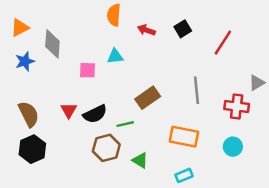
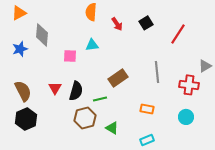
orange triangle: (20, 28) -> (19, 13), moved
red arrow: (146, 30) -> (117, 24), turned -144
black semicircle: (95, 114) -> (76, 91), turned -48
orange rectangle: (184, 137) -> (147, 109), size x0.6

